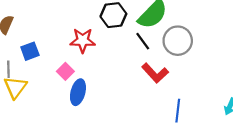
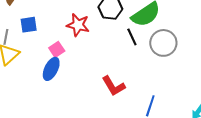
red L-shape: (155, 73) -> (114, 86), moved
blue ellipse: (78, 92) -> (51, 69), moved

